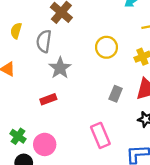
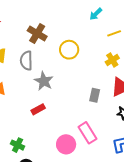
yellow circle: (106, 47) -> (69, 50), moved
pink circle: (45, 144) -> (66, 144), moved

